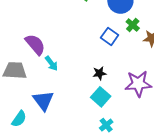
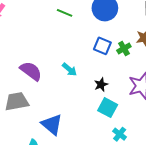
green cross: (133, 25) -> (124, 48), moved, turned 32
cyan arrow: (51, 63) -> (69, 69), moved

